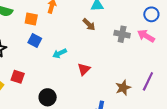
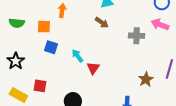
gray cross: (122, 34) -> (137, 36), moved
cyan arrow: (60, 53) -> (77, 56), turned 88
red triangle: (84, 69) -> (93, 68), moved

